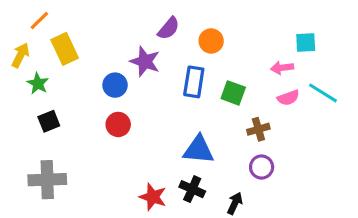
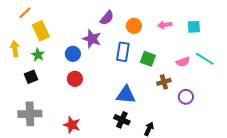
yellow arrow: (20, 55) -> (15, 49), moved, turned -35
pink arrow: (282, 68) -> (165, 25), moved
green star: (38, 84) -> (38, 55), moved
purple circle: (262, 167) -> (186, 97), moved
red star: (153, 197) -> (72, 125), moved

